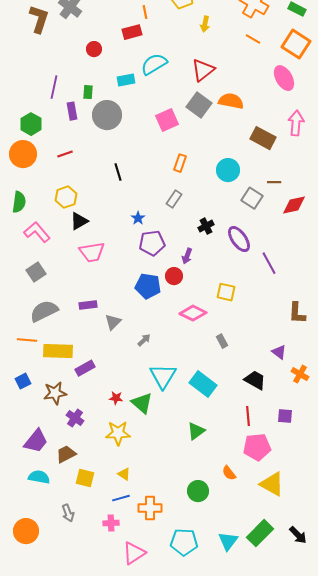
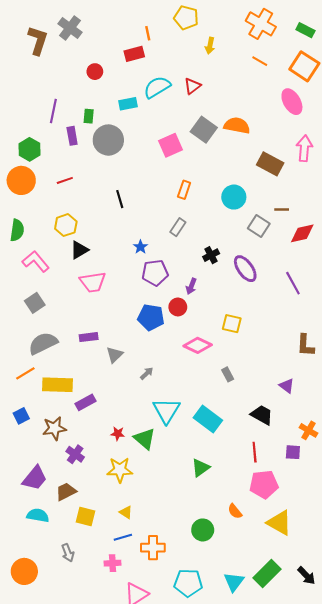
red triangle: (203, 70) -> (192, 86), moved, size x0.7
purple line: (269, 263) -> (293, 283), moved
orange line: (27, 340) -> (25, 373), turned -36
orange cross: (300, 374) -> (308, 430), moved

